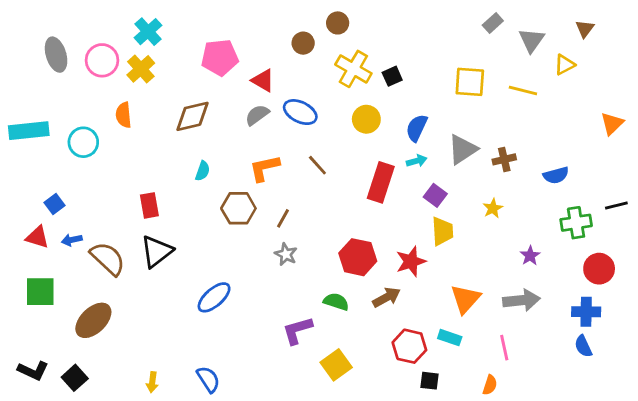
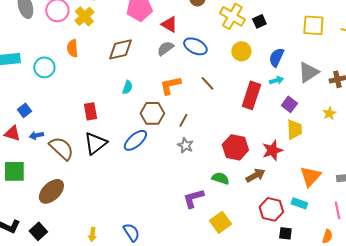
blue ellipse: (214, 297) -> (135, 140), moved

